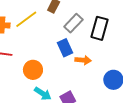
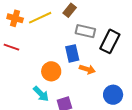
gray rectangle: (73, 23) -> (85, 31), turned 48
orange circle: (33, 70) -> (51, 71), moved

